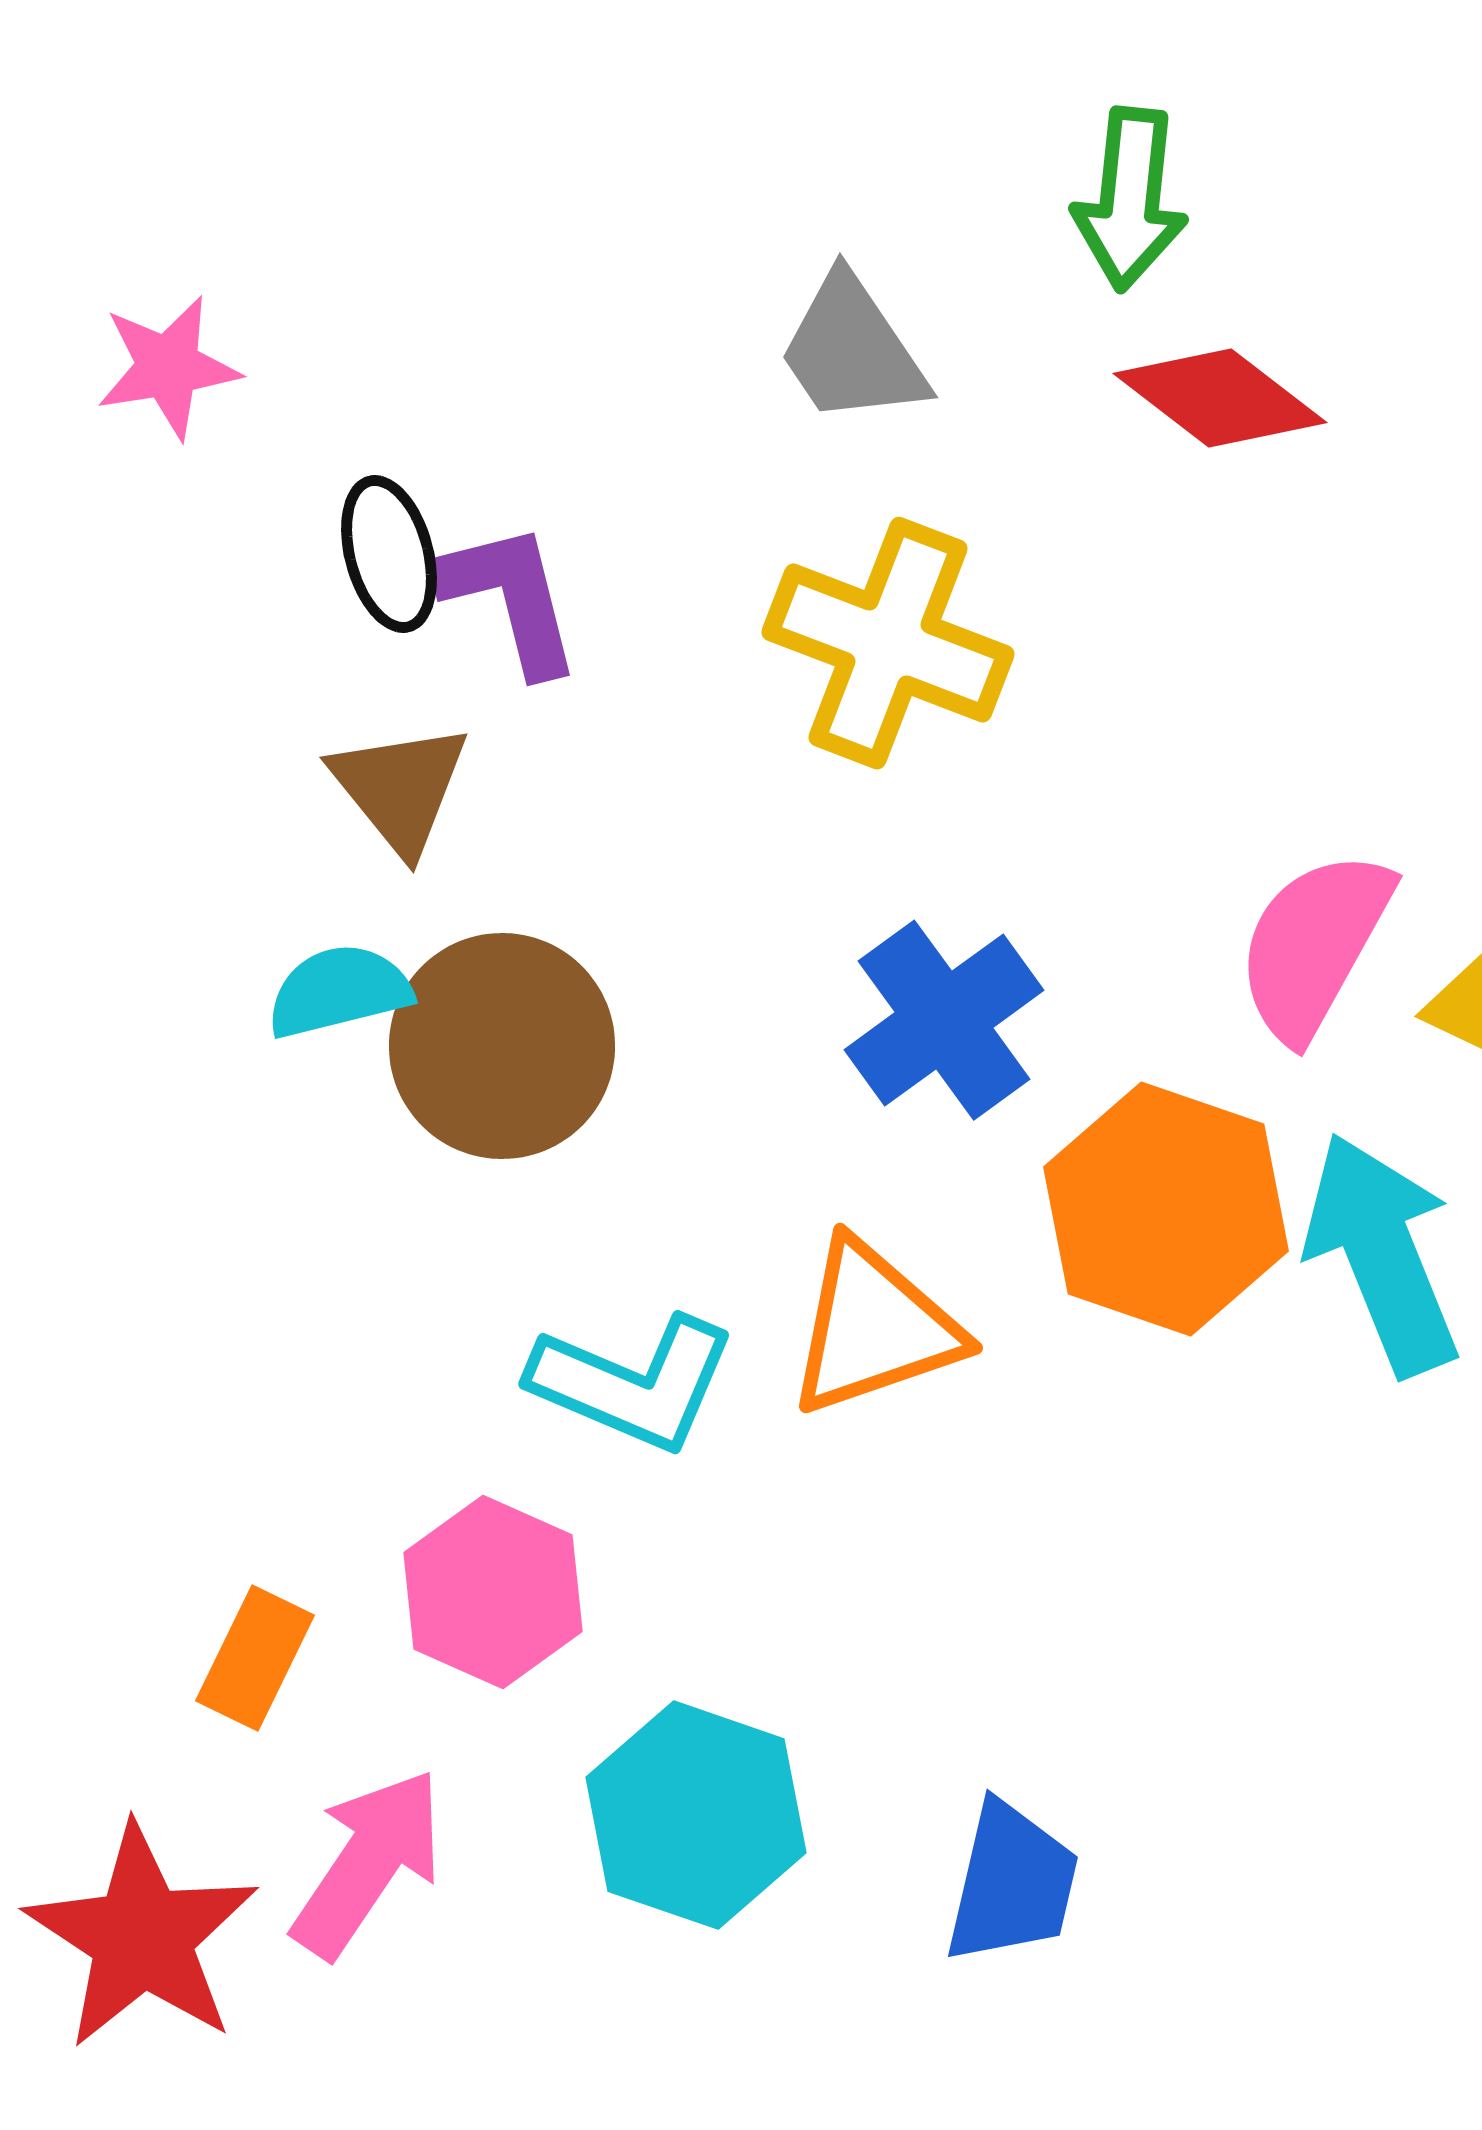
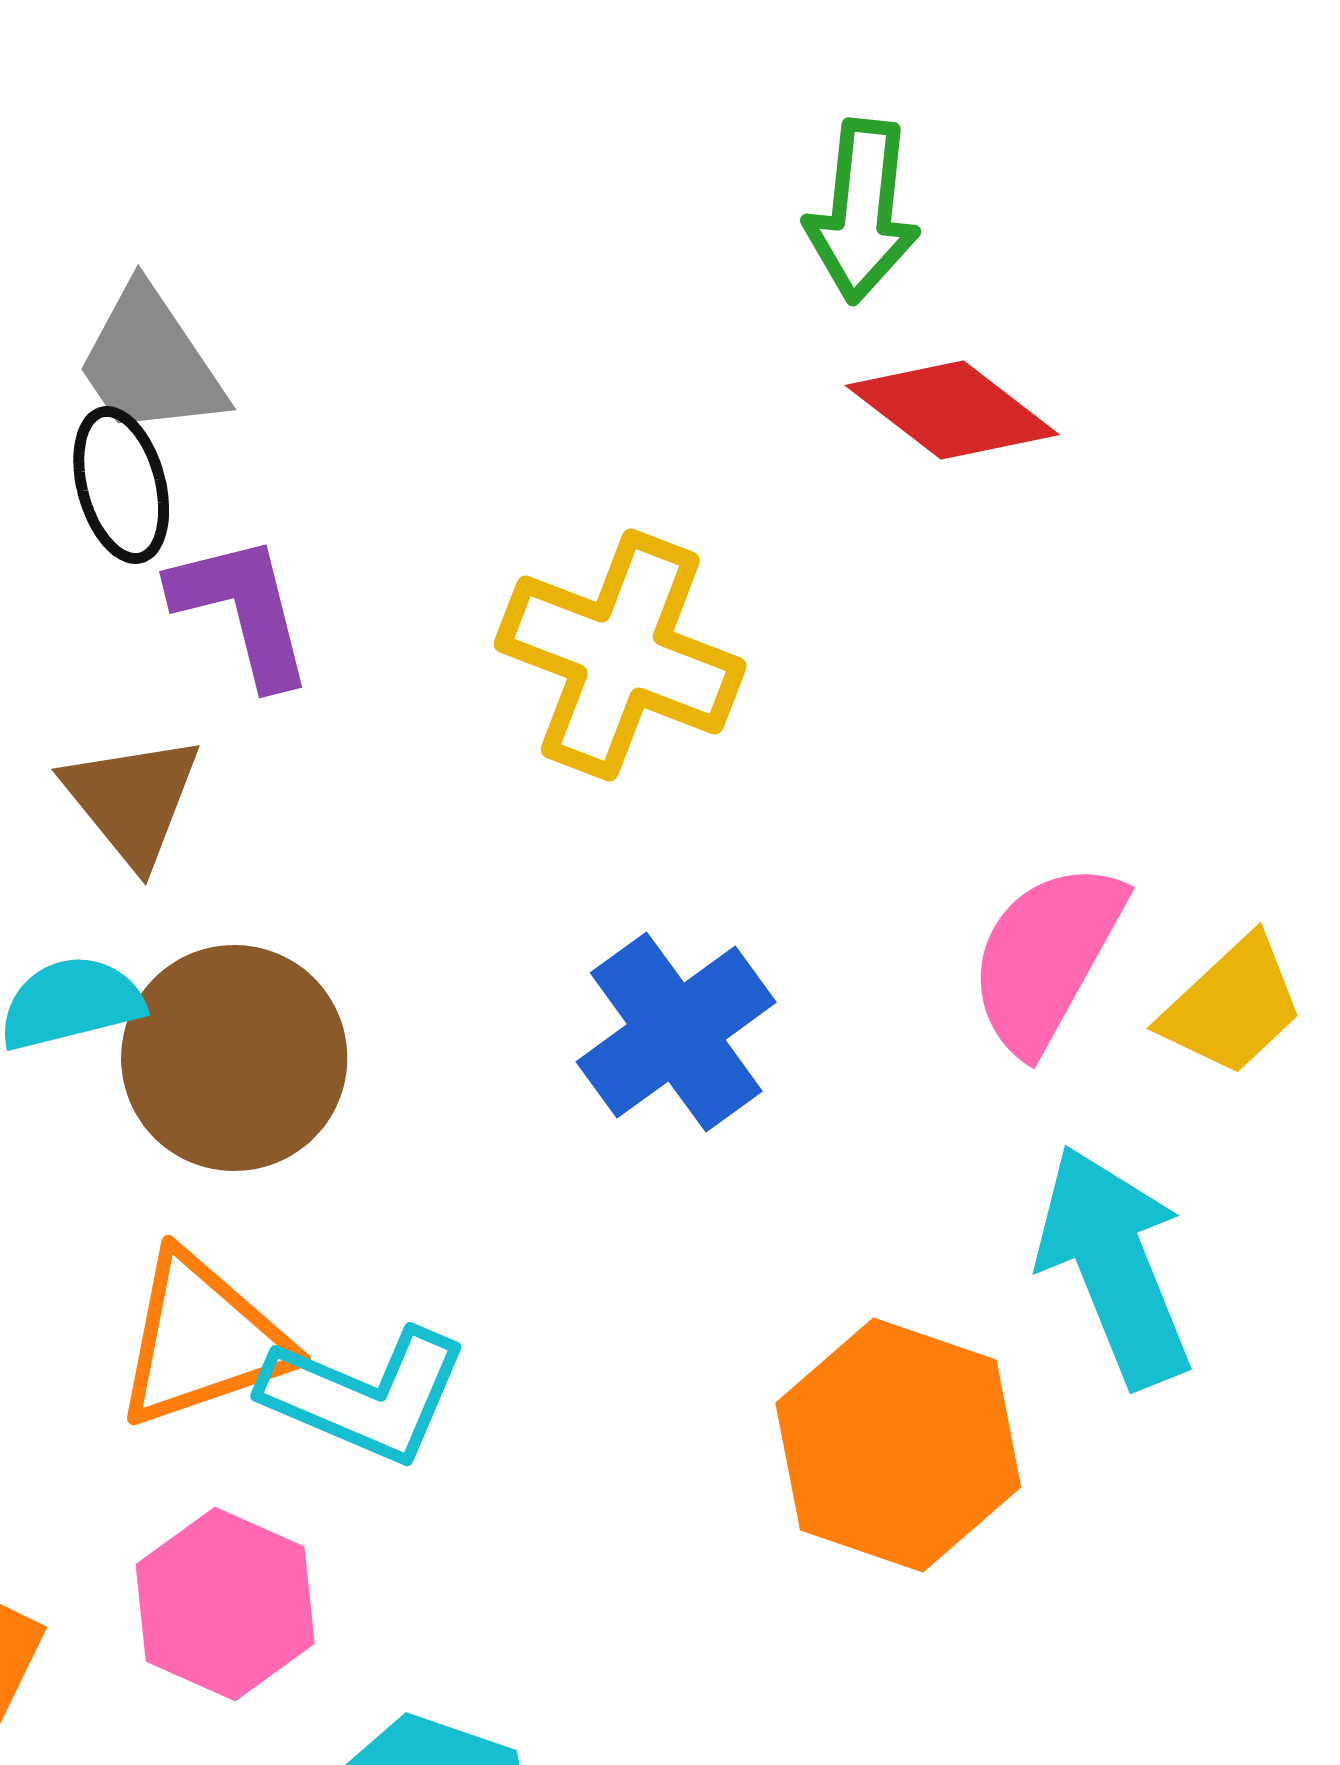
gray trapezoid: (852, 350) -> (150, 362), moved
black ellipse: (389, 554) -> (121, 485), moved
orange hexagon: (1166, 1209) -> (898, 1445), moved
orange triangle: (874, 1328) -> (202, 1340), moved

